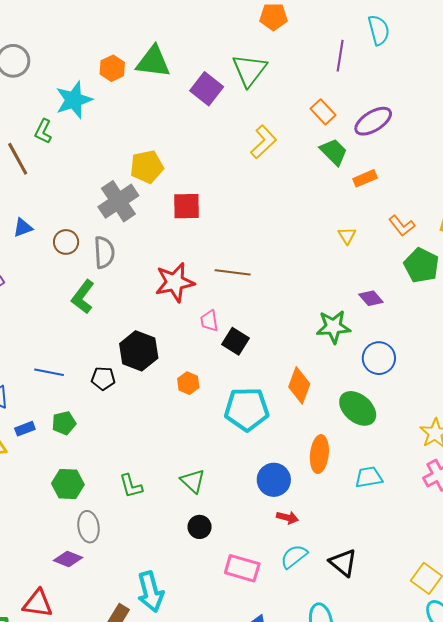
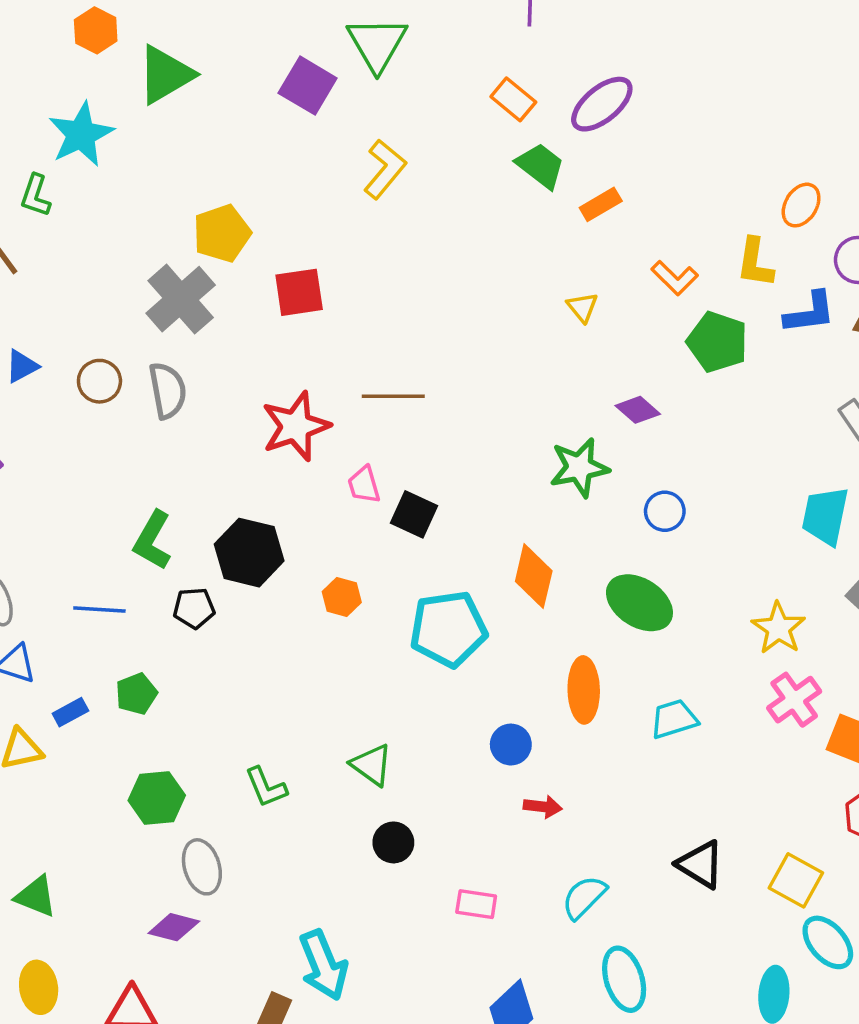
green triangle: (153, 62) -> (165, 75), moved, turned -30
orange hexagon: (112, 68) -> (96, 30), moved
yellow L-shape: (263, 142) -> (385, 169), moved
green L-shape: (83, 297) -> (153, 540), moved
blue circle: (379, 358) -> (665, 511), size x0.7
blue circle: (274, 480) -> (511, 745), size x0.7
cyan semicircle: (294, 556) -> (584, 897), moved
black triangle: (343, 563) -> (700, 864), moved
pink rectangle: (242, 568) -> (476, 904), size x0.7

